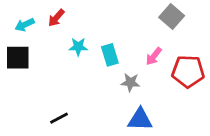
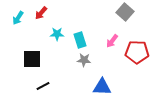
cyan arrow: (25, 25) -> (18, 18), turned -32
black square: (18, 58) -> (32, 59), moved
gray star: (130, 82) -> (84, 60), moved

